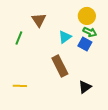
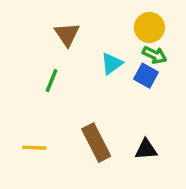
green line: (19, 38) -> (52, 81), moved
brown rectangle: (60, 66) -> (96, 143), moved
black triangle: (85, 87) -> (146, 149), turned 32

